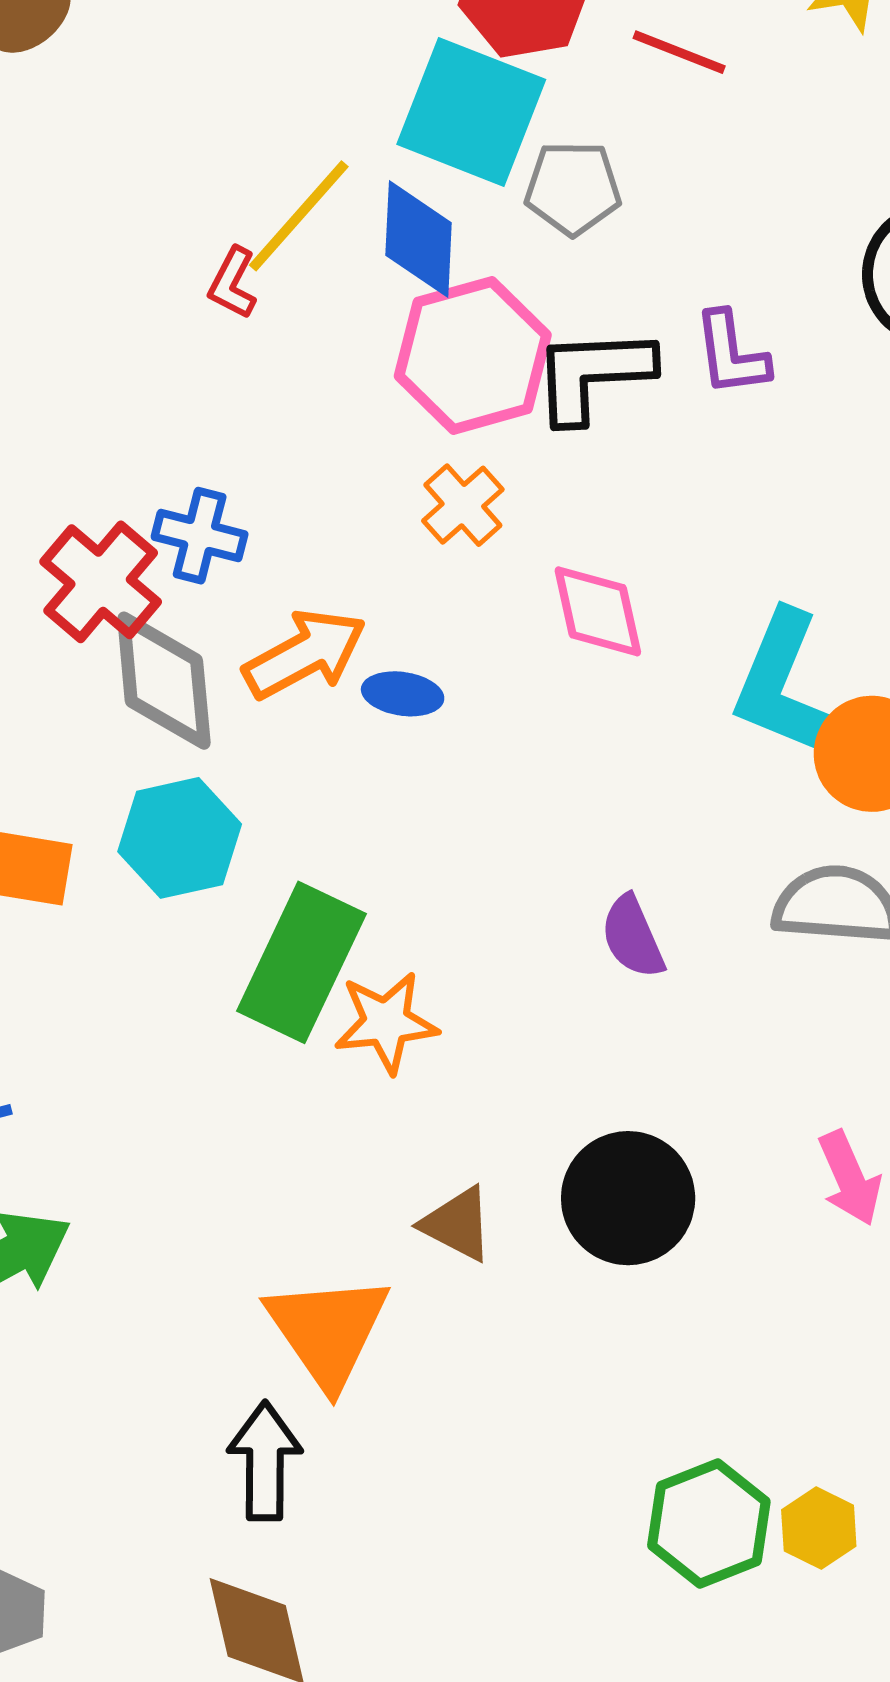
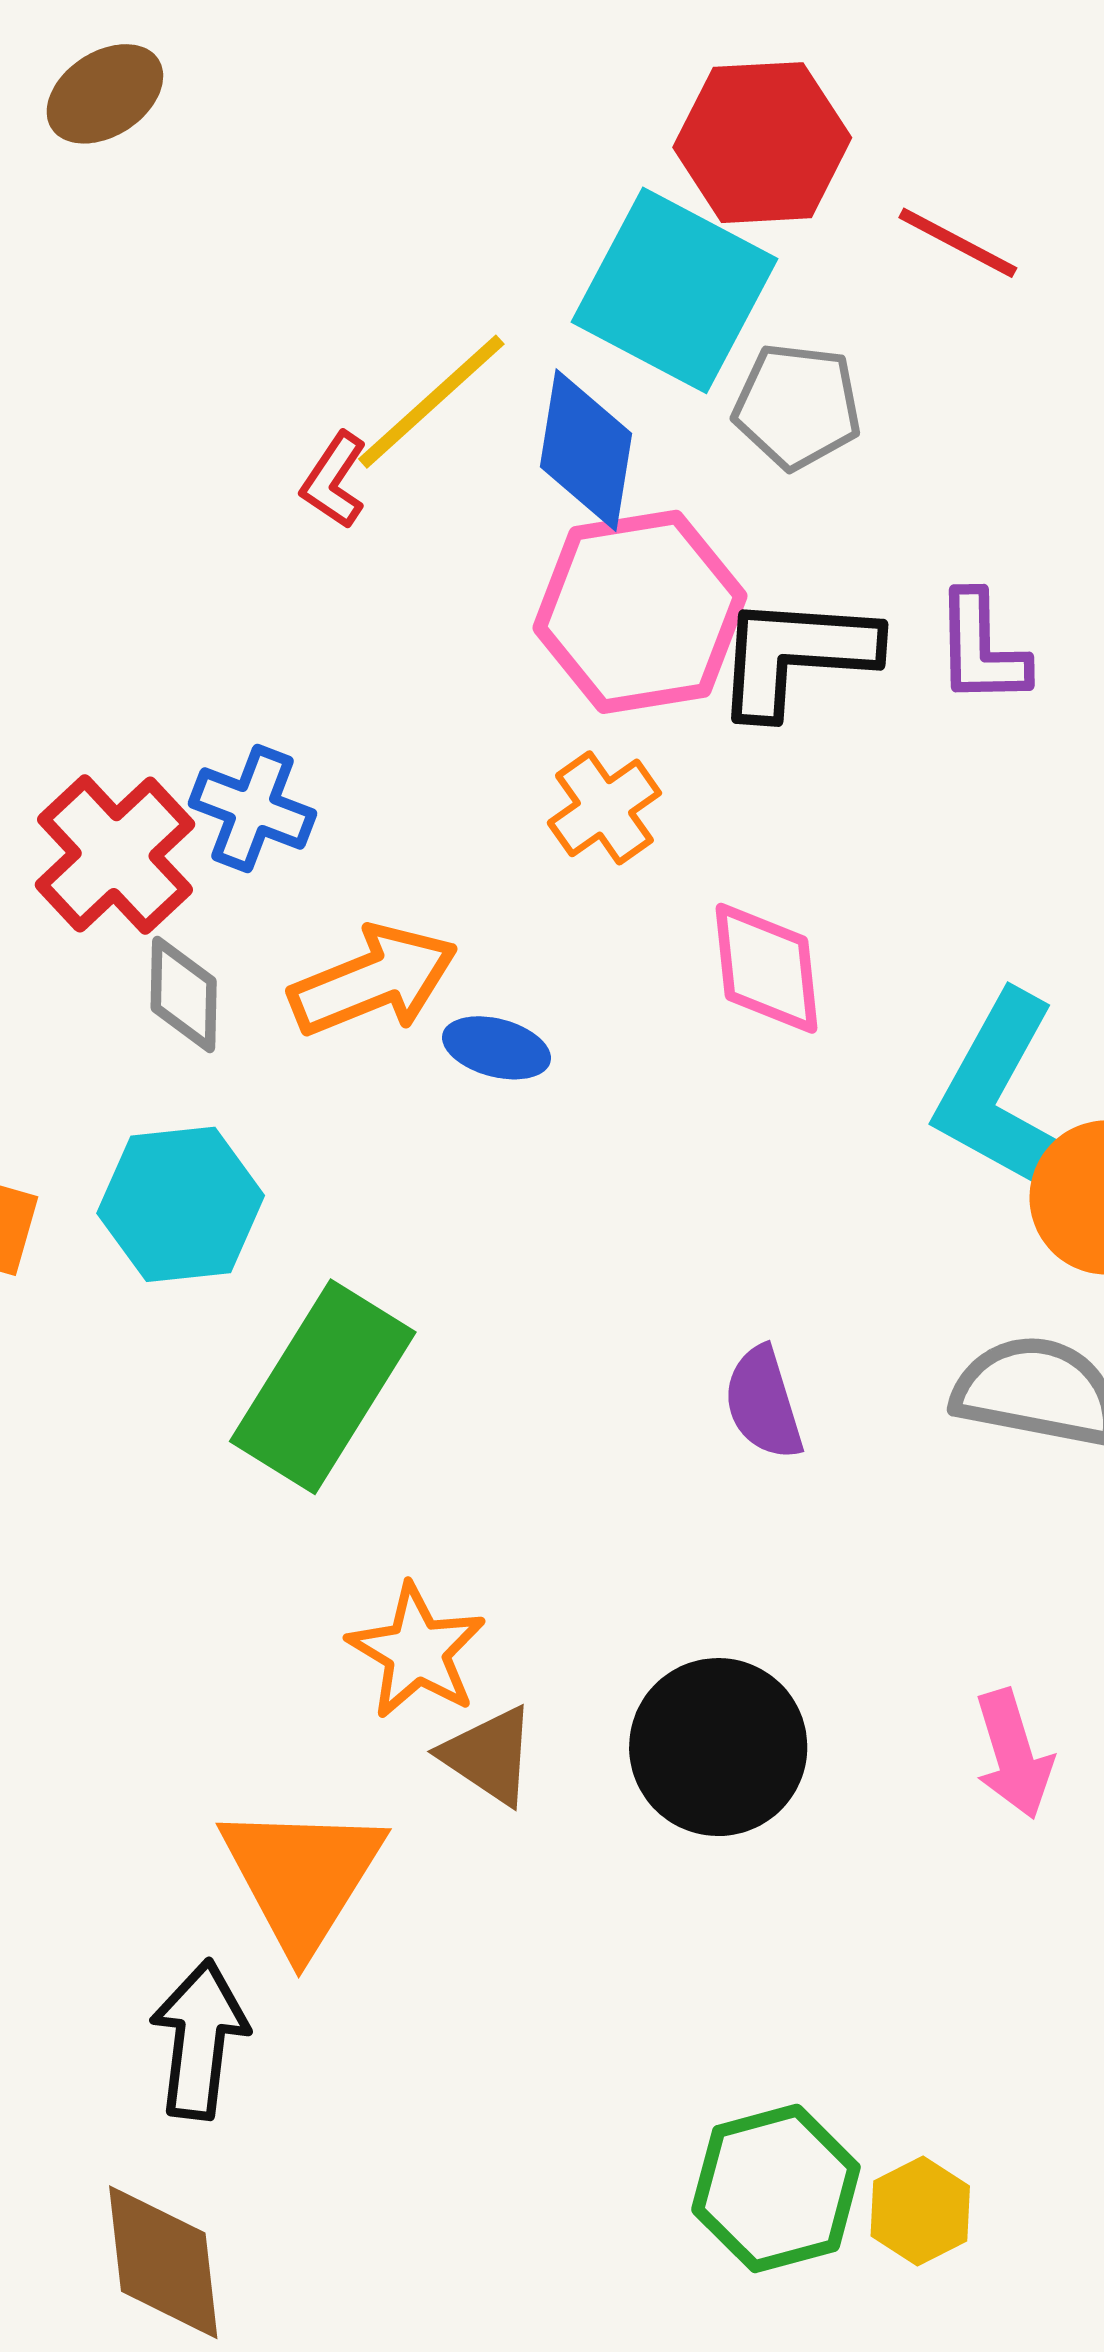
gray diamond: (164, 681) -> (184, 995), size x0.6
orange star: (386, 1022) -> (417, 1651), moved, turned 30

